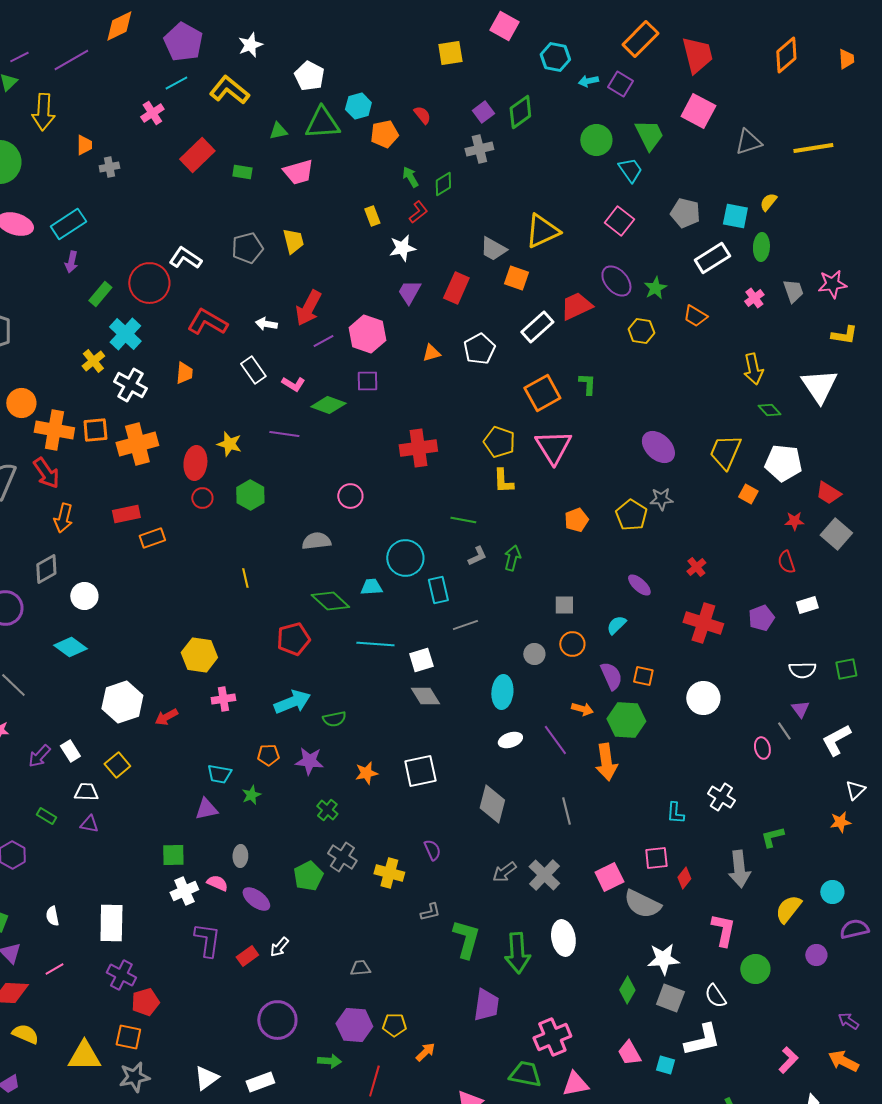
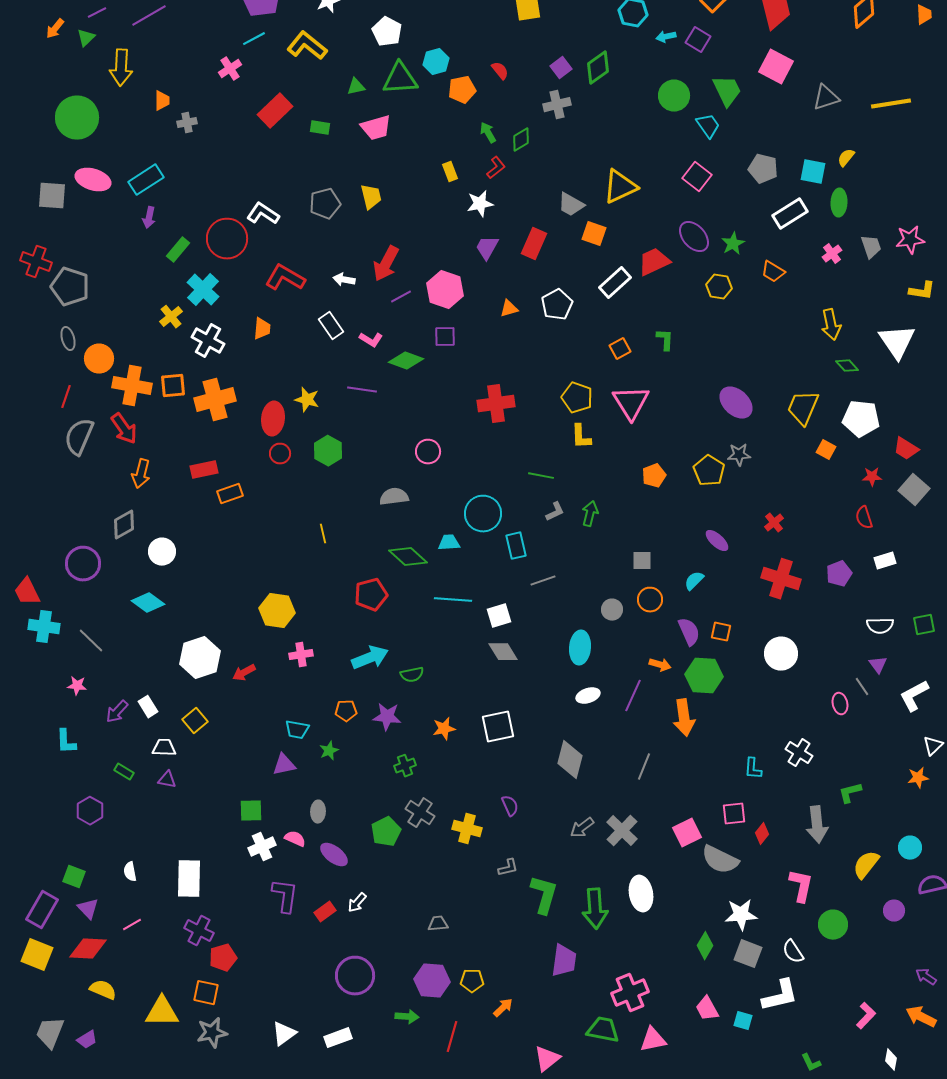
orange square: (542, 393) -> (620, 349), size x0.6
purple line: (555, 740) -> (633, 696), turned 60
green cross: (327, 810) -> (405, 766), turned 30
gray line: (566, 811) -> (644, 767), turned 36

